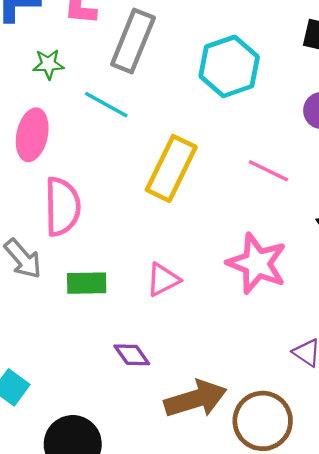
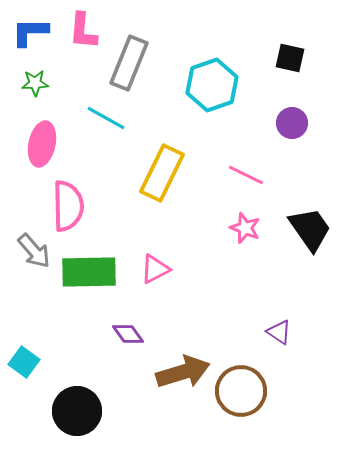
green star: (48, 64) -> (35, 83), moved
pink star: (257, 263) -> (245, 228), moved, size x0.6
green rectangle: (87, 283) -> (89, 272), size x1.6

